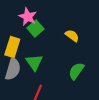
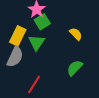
green triangle: (34, 62) -> (37, 43), moved

